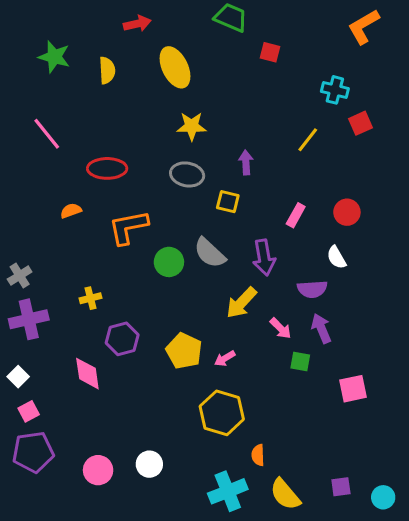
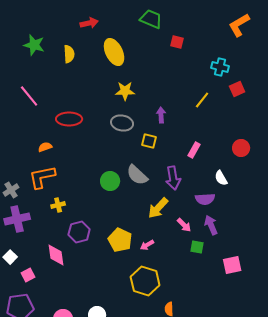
red circle: (347, 212) -> (241, 148), moved
orange L-shape: (128, 227) -> (42, 177), moved
pink square: (29, 411) -> (28, 275), moved

